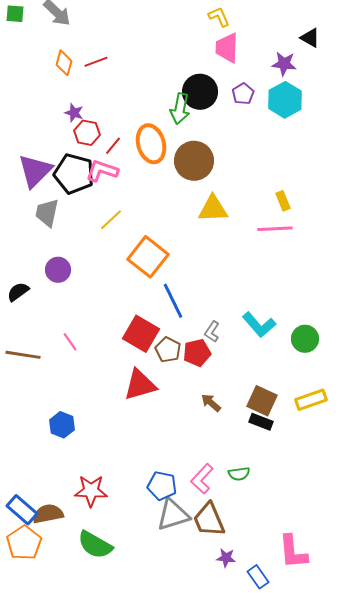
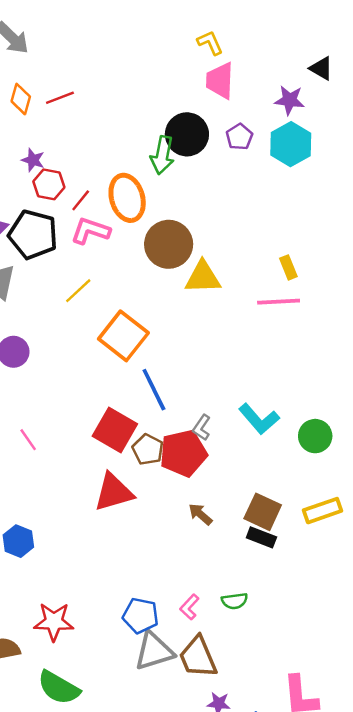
brown circle: (194, 161) -> (169, 244), moved
pink L-shape: (102, 171) -> (90, 231), moved
red pentagon: (197, 353) -> (183, 453), size x1.4
pink L-shape: (202, 479) -> (189, 607), size x0.7

